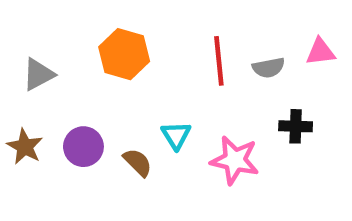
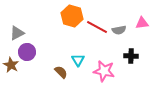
orange hexagon: (124, 54) -> (72, 16), moved
red line: (219, 61) -> (97, 27), turned -55
purple circle: (83, 147) -> (27, 52), moved

